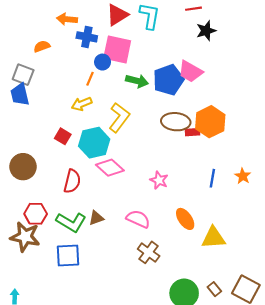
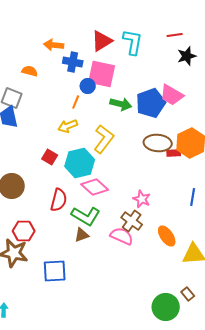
orange semicircle: (42, 46) -> (30, 71), turned 35
green L-shape: (71, 222) -> (86, 216), moved
brown cross: (149, 252) -> (132, 221), moved
brown rectangle: (214, 289) -> (188, 294), moved

